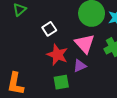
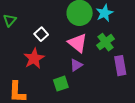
red star: (57, 55) -> (34, 58), moved, turned 30

